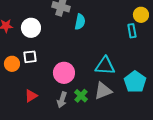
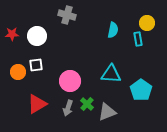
cyan semicircle: (80, 22) -> (113, 30), moved
gray triangle: (103, 91) -> (107, 112), moved
red triangle: (31, 96) -> (37, 104), size x1.5

